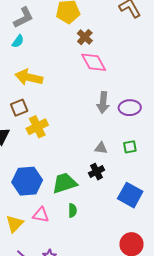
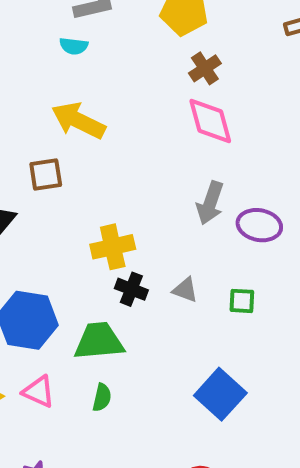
cyan semicircle: (18, 41) -> (74, 46), turned 48
yellow cross: (37, 127) -> (113, 247), moved
black cross: (96, 172) -> (131, 289), moved, turned 35

